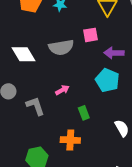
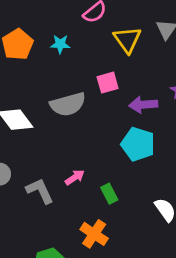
pink arrow: (62, 90) -> (75, 177), moved
orange cross: (70, 140) -> (94, 234), turned 36

